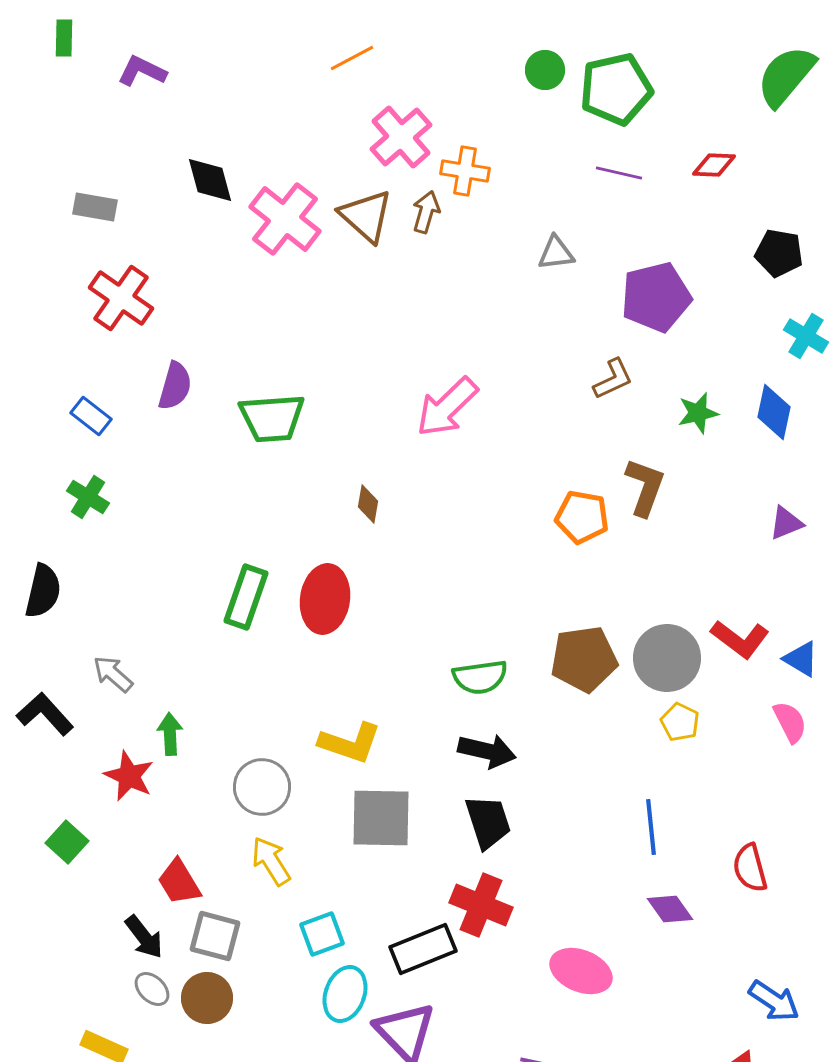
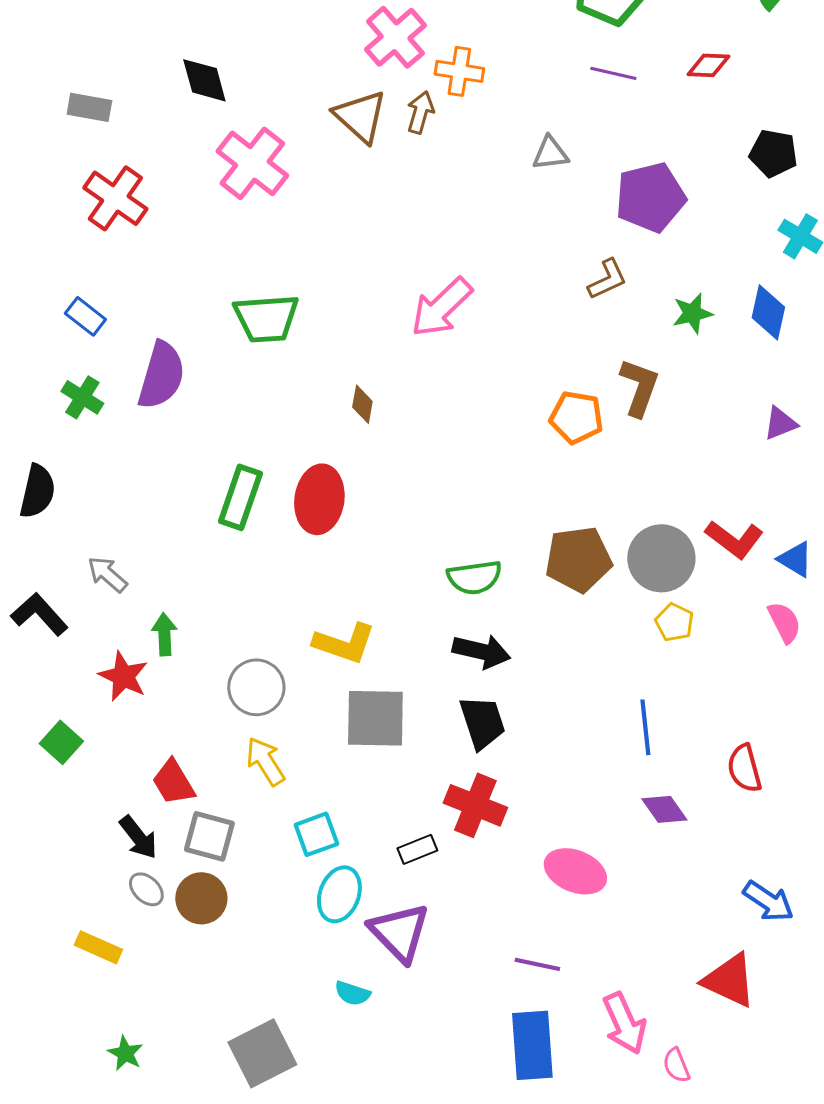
pink cross: (285, 219) -> (252, 163), moved
purple semicircle: (175, 386) -> (161, 375), moved, size x1.4
black rectangle: (423, 949) -> (417, 849), size x0.6

